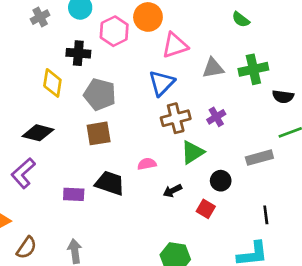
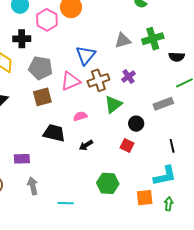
pink triangle: (175, 45) -> (70, 81), moved
black arrow: (172, 191) -> (86, 145), moved
purple rectangle: (74, 194) -> (22, 159), moved

